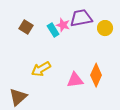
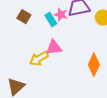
pink triangle: (75, 80) -> (54, 48), moved

